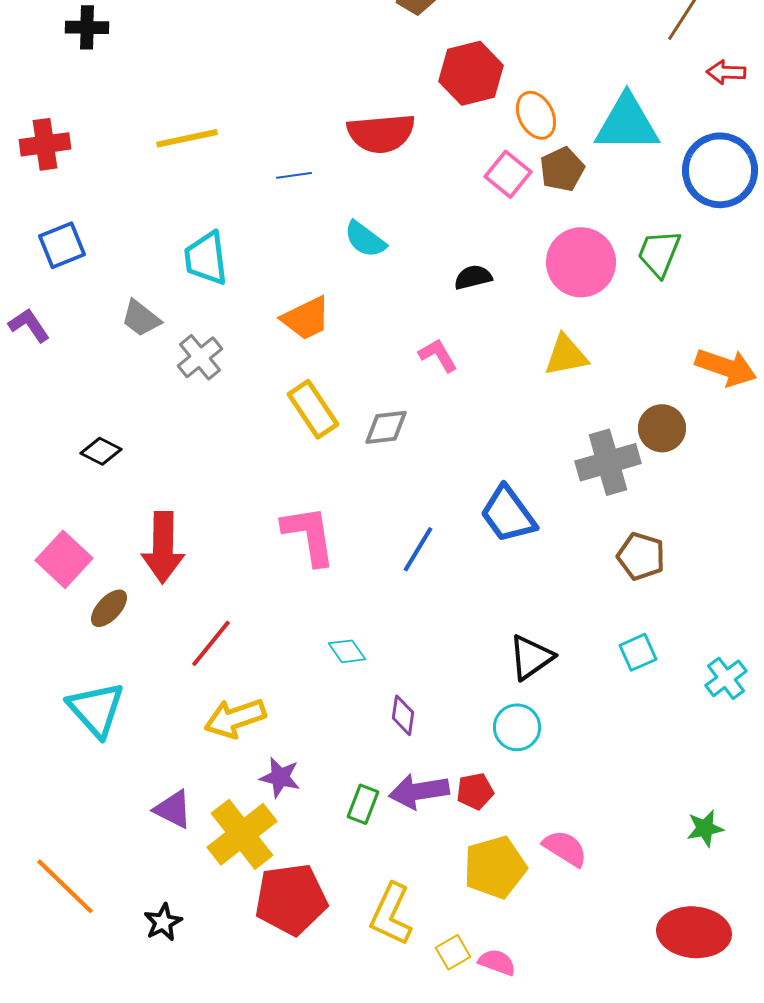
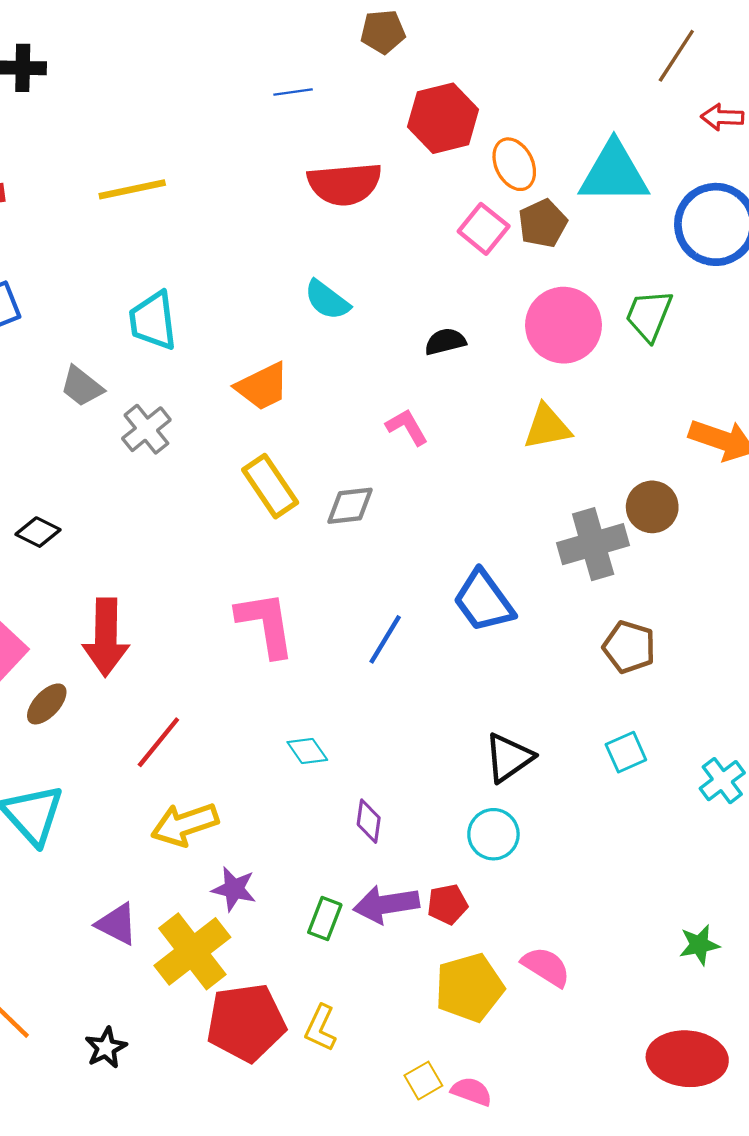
blue line: (294, 175) -> (293, 92), moved
yellow L-shape: (391, 914) -> (320, 1028), moved, size x0.7

